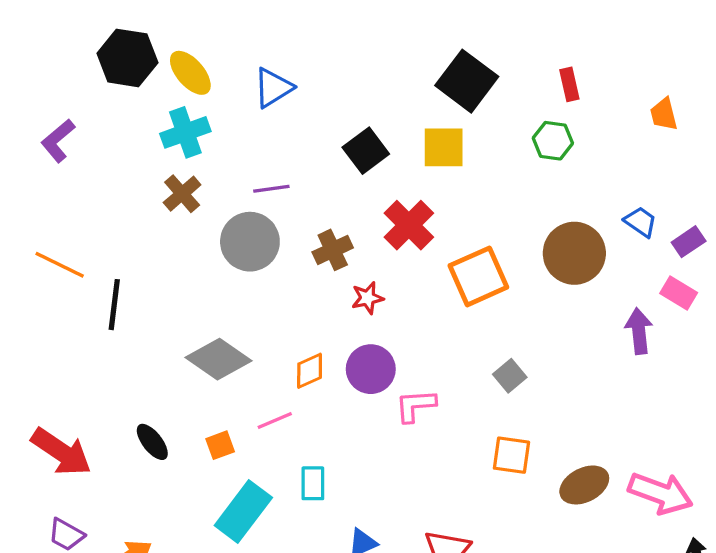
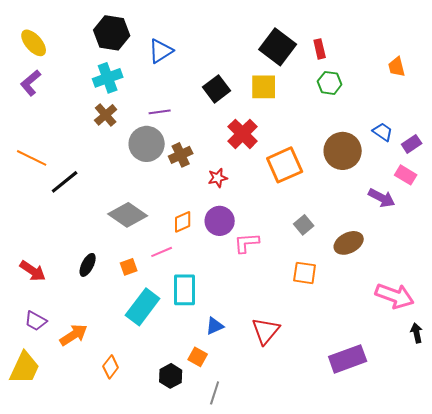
black hexagon: (127, 58) -> (112, 33), moved
yellow ellipse: (190, 73) -> (34, 43), moved
red rectangle: (569, 84) -> (320, 49), moved
brown cross: (333, 250) -> (181, 155), moved
black line: (114, 305) -> (65, 182), turned 44
purple arrow: (639, 331) -> (382, 198), turned 124
black ellipse: (152, 442) -> (88, 265), turned 65
red arrow: (61, 452) -> (33, 271), size x0.7
cyan rectangle: (313, 483) -> (185, 290), size x1.5
brown ellipse: (584, 485) -> (349, 243), moved

